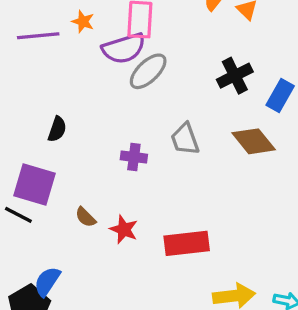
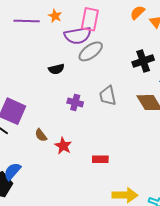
black semicircle: (57, 129) -> (56, 69), moved, turned 49
red rectangle: (187, 243) -> (100, 159), size x0.6

